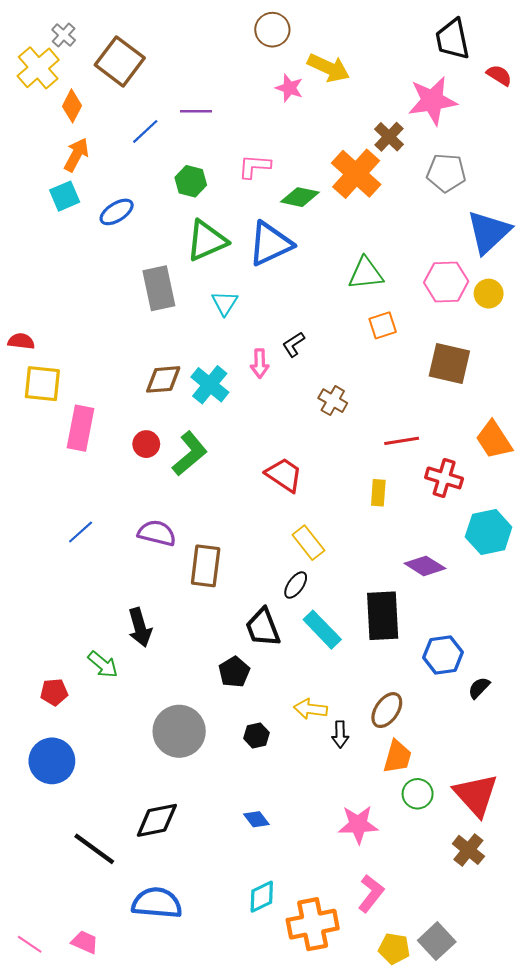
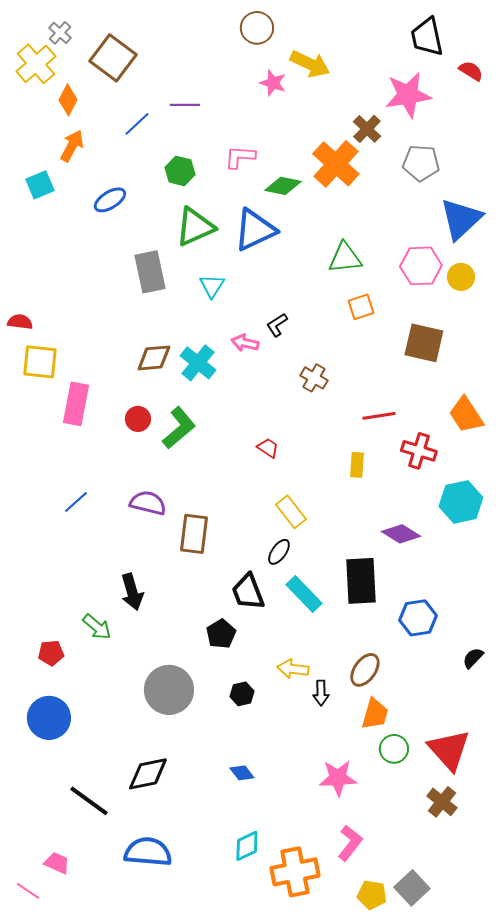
cyan square: (65, 196) -> (40, 185), moved
pink arrow: (260, 364) -> (245, 343), turned 104
red trapezoid: (284, 475) -> (268, 448), size x0.6
black semicircle: (479, 688) -> (473, 658), moved
pink trapezoid: (85, 942) -> (57, 863), moved

